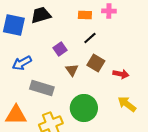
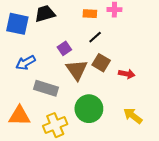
brown triangle: (72, 70) -> (77, 70), size x1.6
yellow arrow: (127, 104) -> (133, 116), moved

